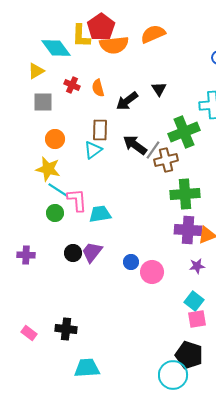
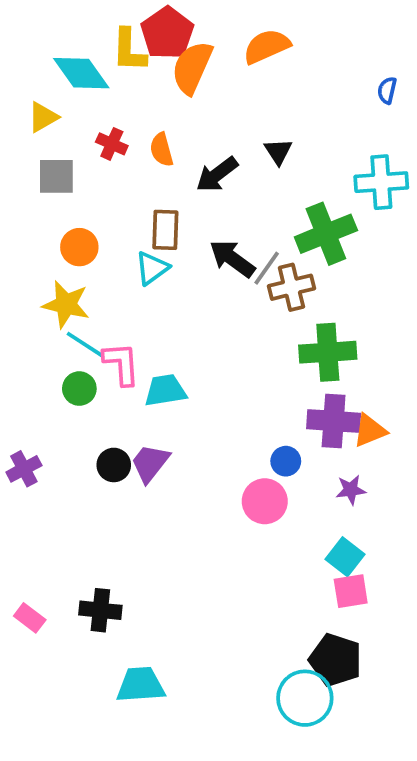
orange semicircle: (114, 45) -> (192, 67), turned 120
purple cross: (26, 255) -> (24, 469), turned -30
blue circle: (131, 262) -> (286, 461), moved

